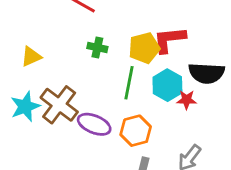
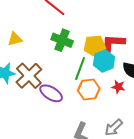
green cross: (97, 47) -> (62, 40), size x1.5
cyan hexagon: (167, 85) -> (104, 61), moved
orange hexagon: (136, 131) -> (89, 90), moved

